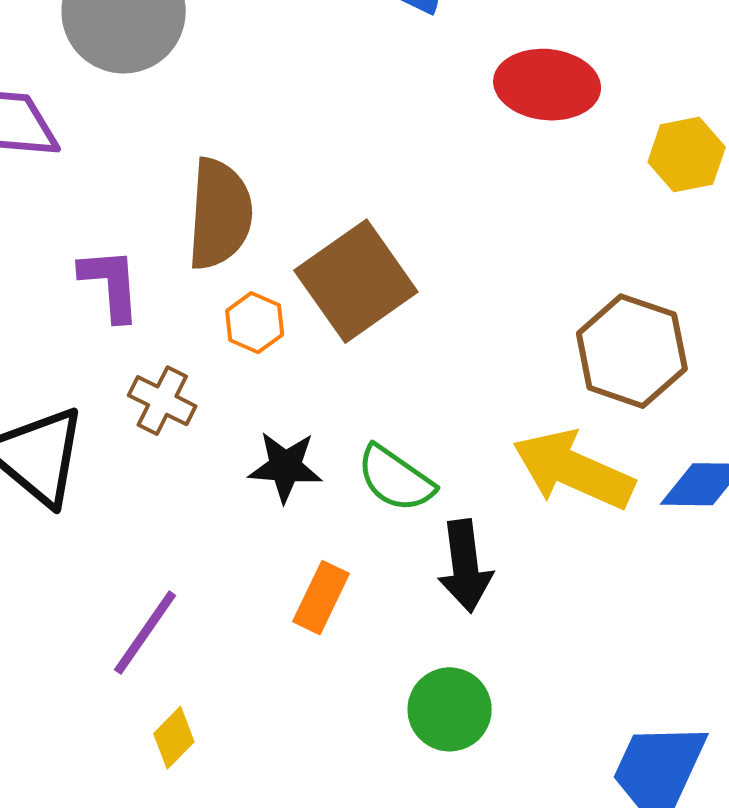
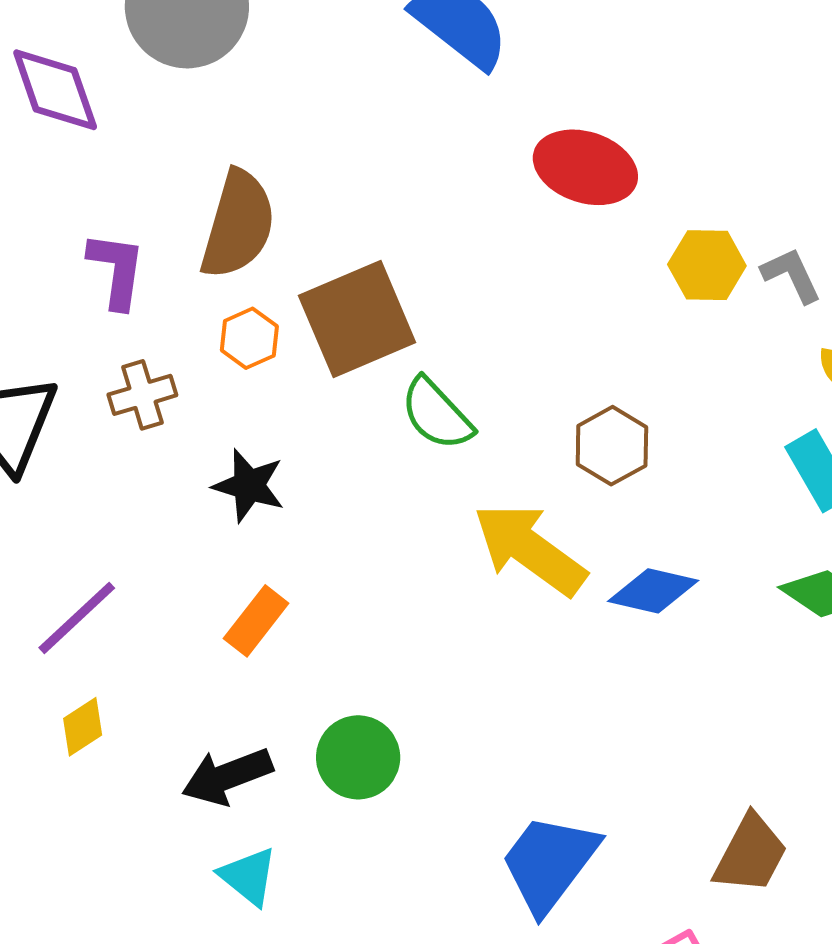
brown hexagon: (632, 351) -> (612, 446), size x0.7
brown cross: (162, 401) -> (142, 395), turned 34
green semicircle: (396, 479) -> (437, 414), moved
black arrow: (465, 566) -> (227, 776), moved, turned 64

